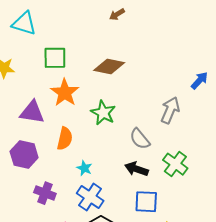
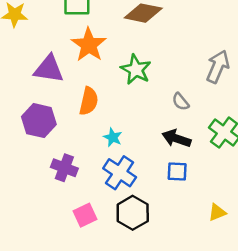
gray semicircle: (140, 139) -> (181, 102), size x0.7
blue square: (146, 202) -> (177, 172), moved, size x0.7

